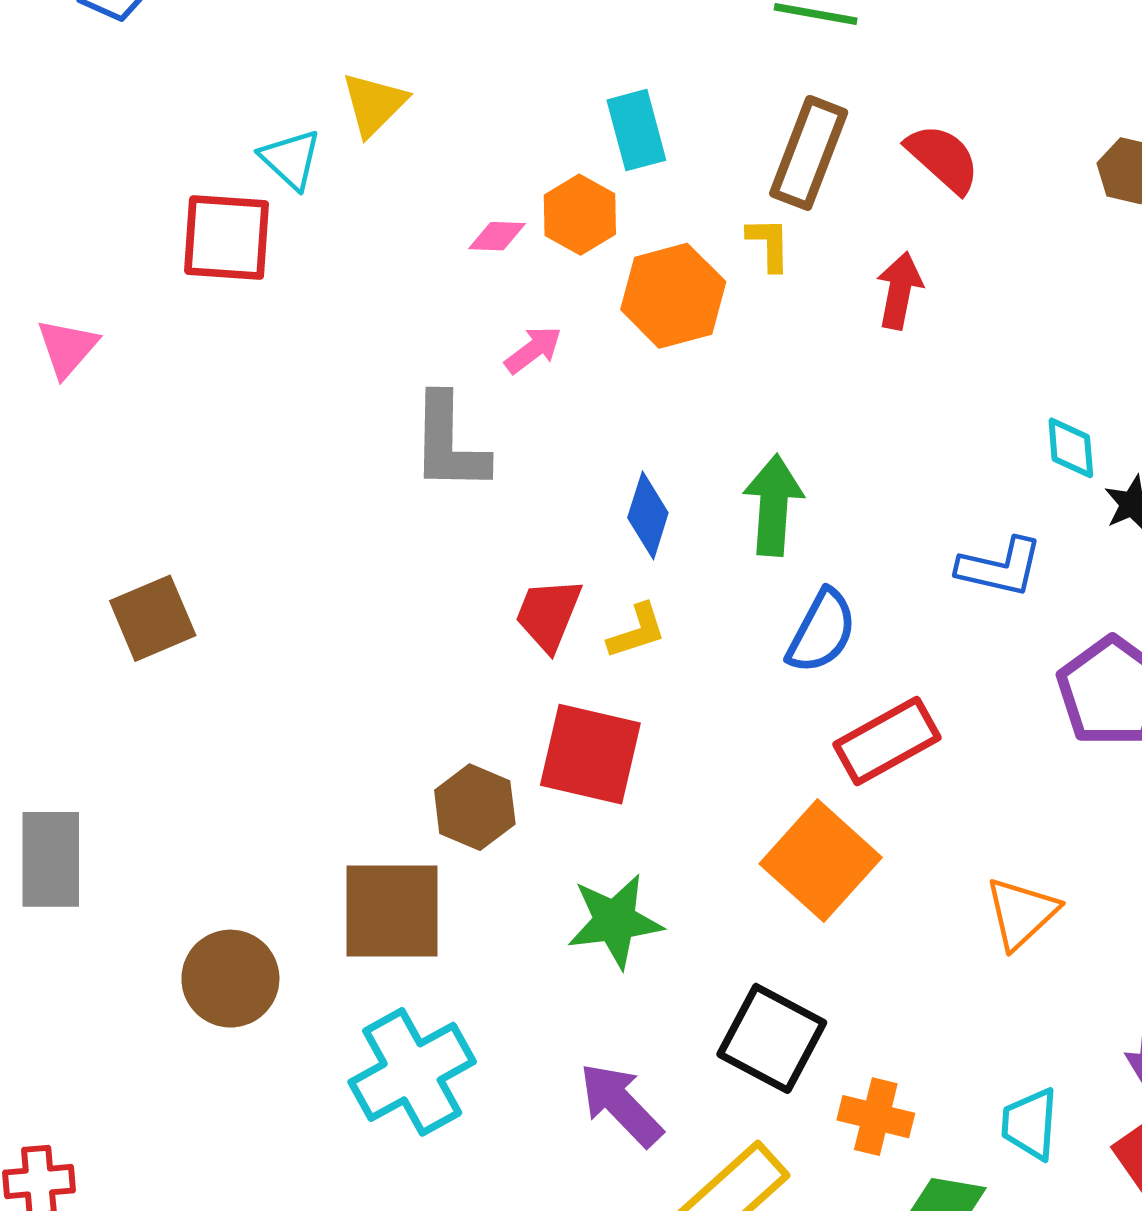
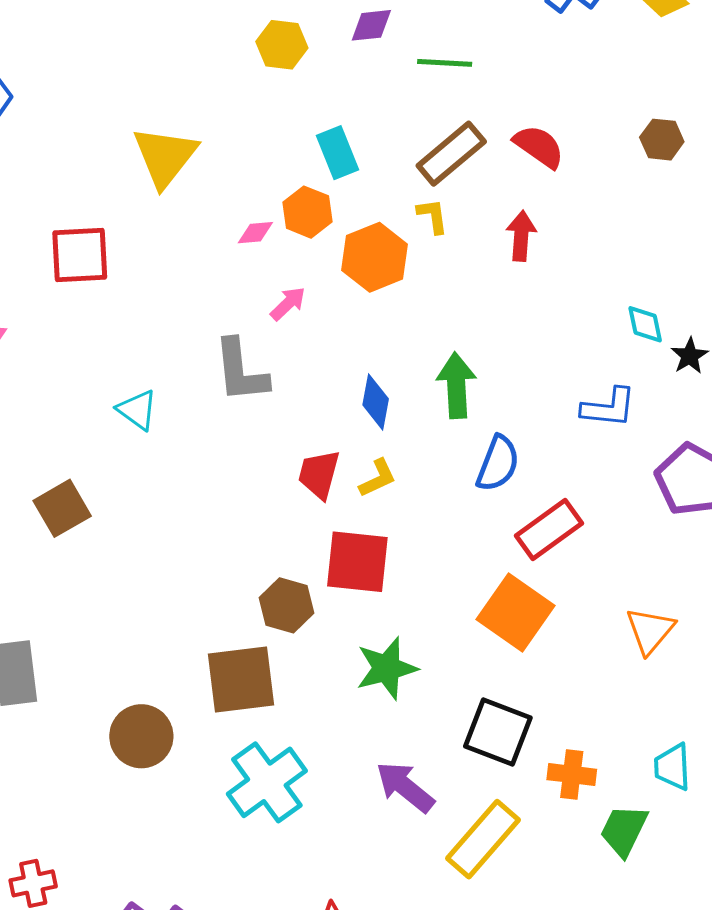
yellow triangle: (374, 104) -> (165, 157), size x1.5
brown rectangle: (809, 153) -> (451, 154), turned 36
cyan triangle: (291, 159) -> (137, 410), moved

